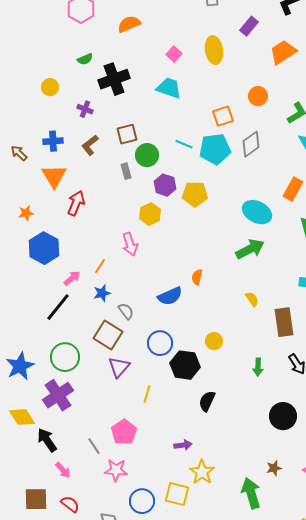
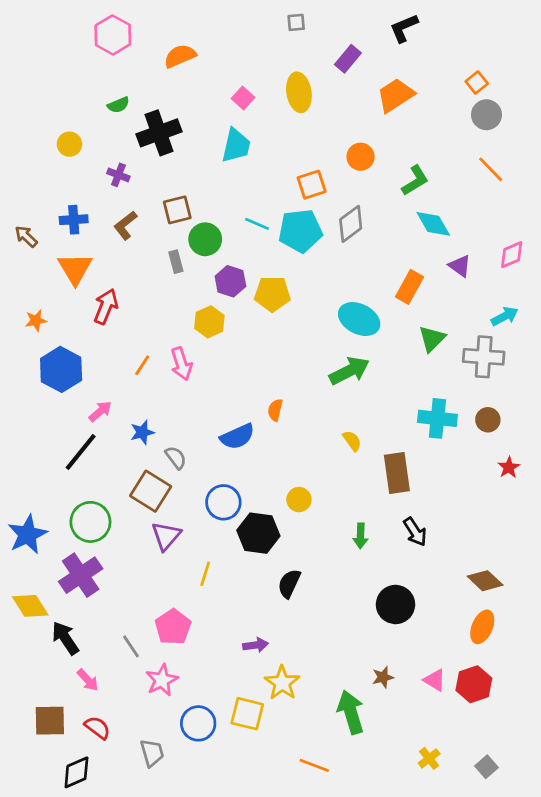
cyan trapezoid: (169, 88) -> (236, 146), turned 84
orange line: (100, 266) -> (142, 365), moved
pink star: (116, 470) -> (162, 680), turned -30

